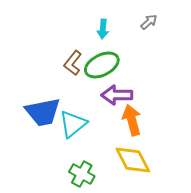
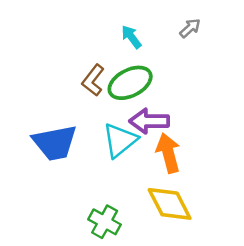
cyan arrow: (103, 29) -> (131, 37), turned 138
cyan triangle: (73, 124) -> (120, 140), moved

